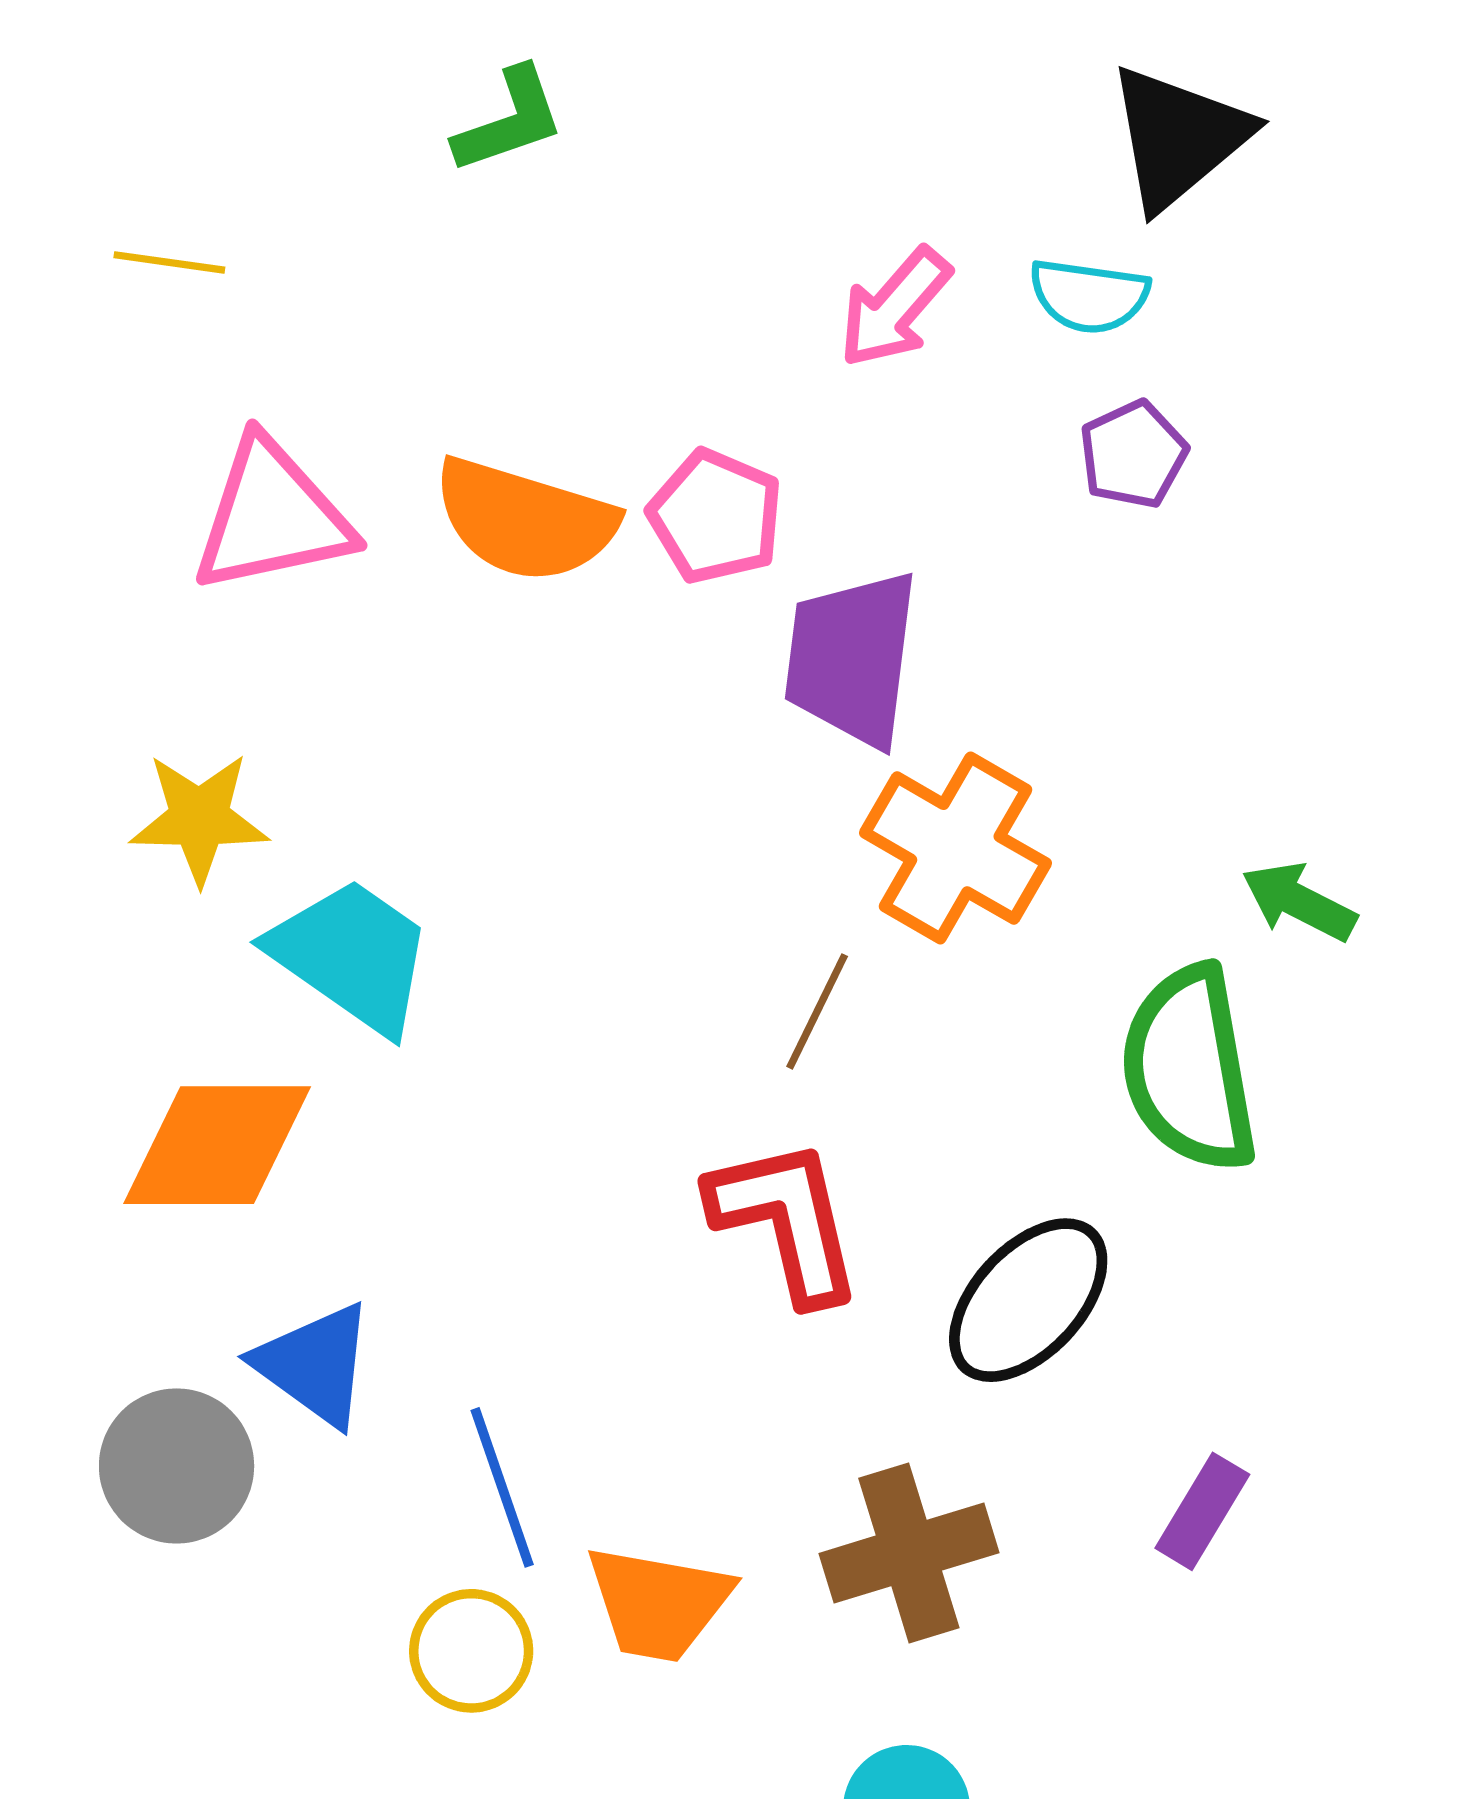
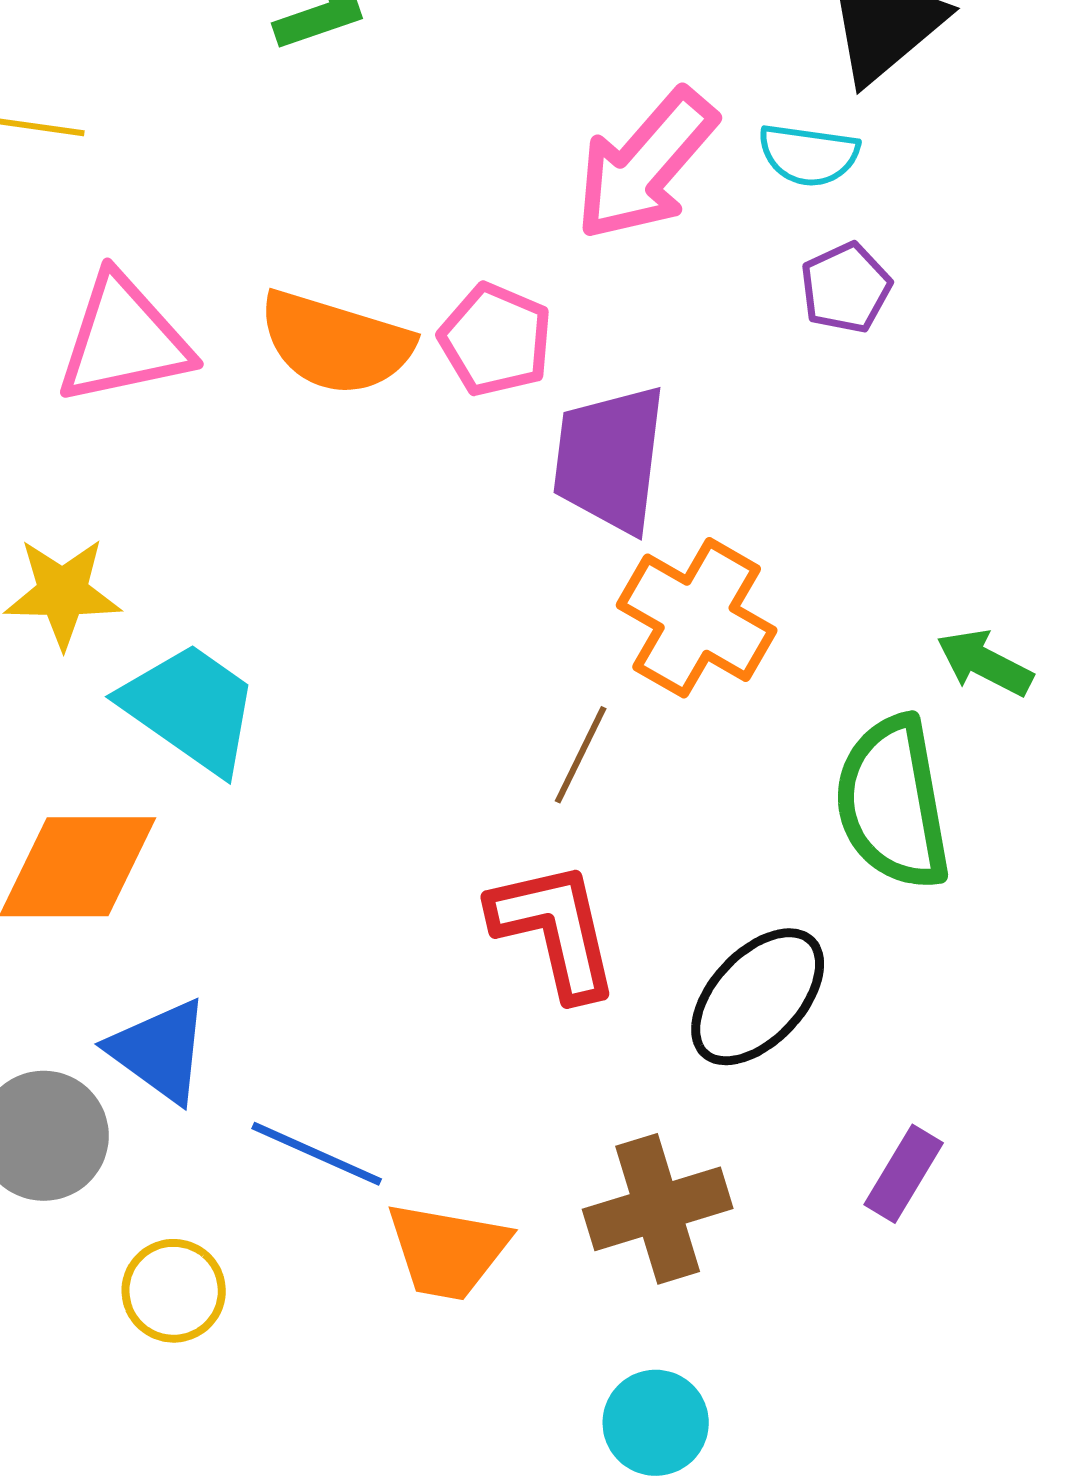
pink arrow: (895, 308) -> (646, 165), size x1.5
blue line: (502, 1487) -> (317, 1154), turned -47
yellow circle: (471, 1651) -> (174, 1291), moved

